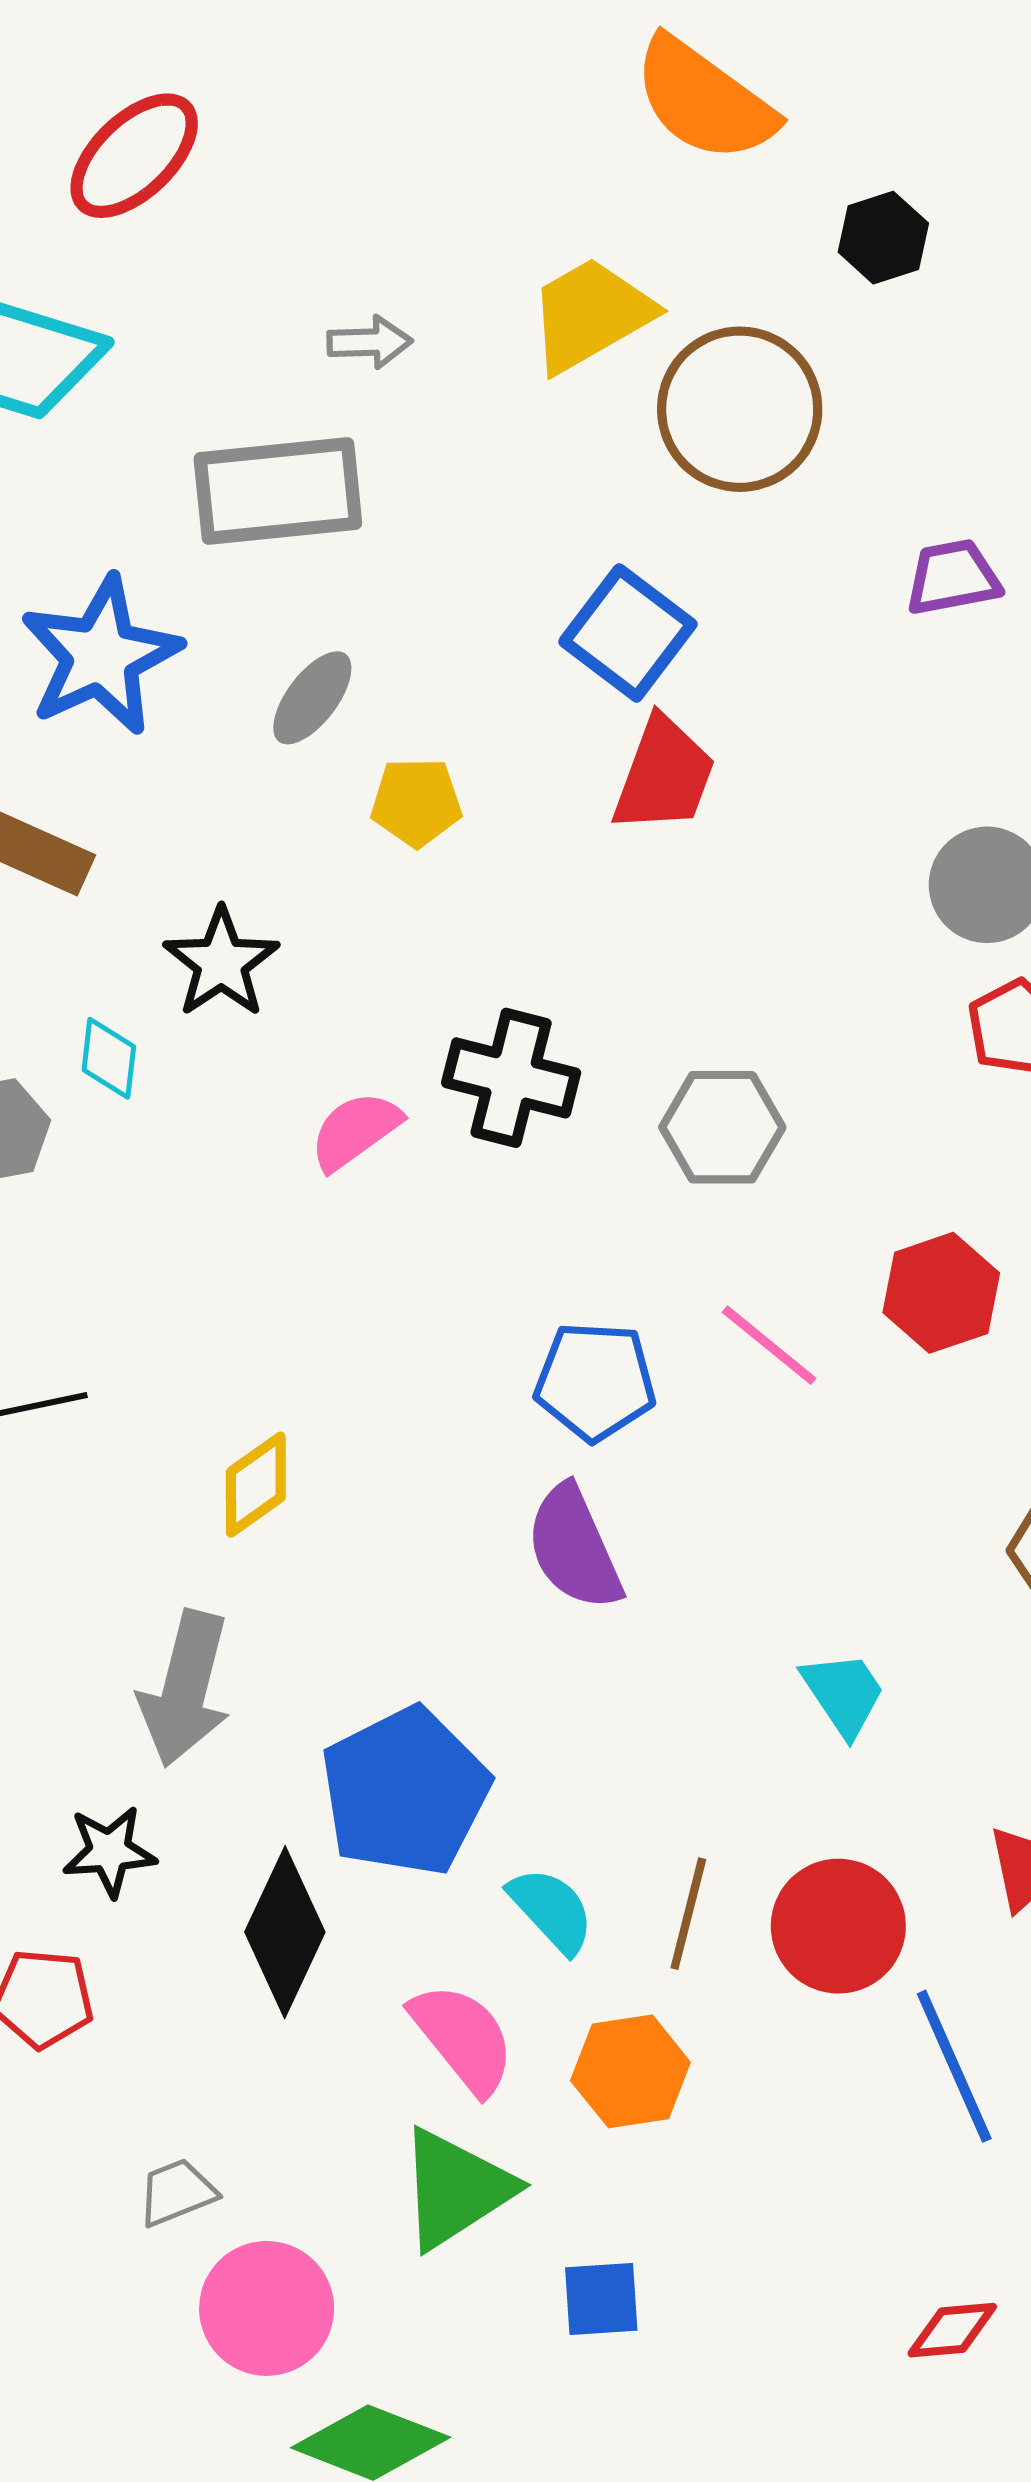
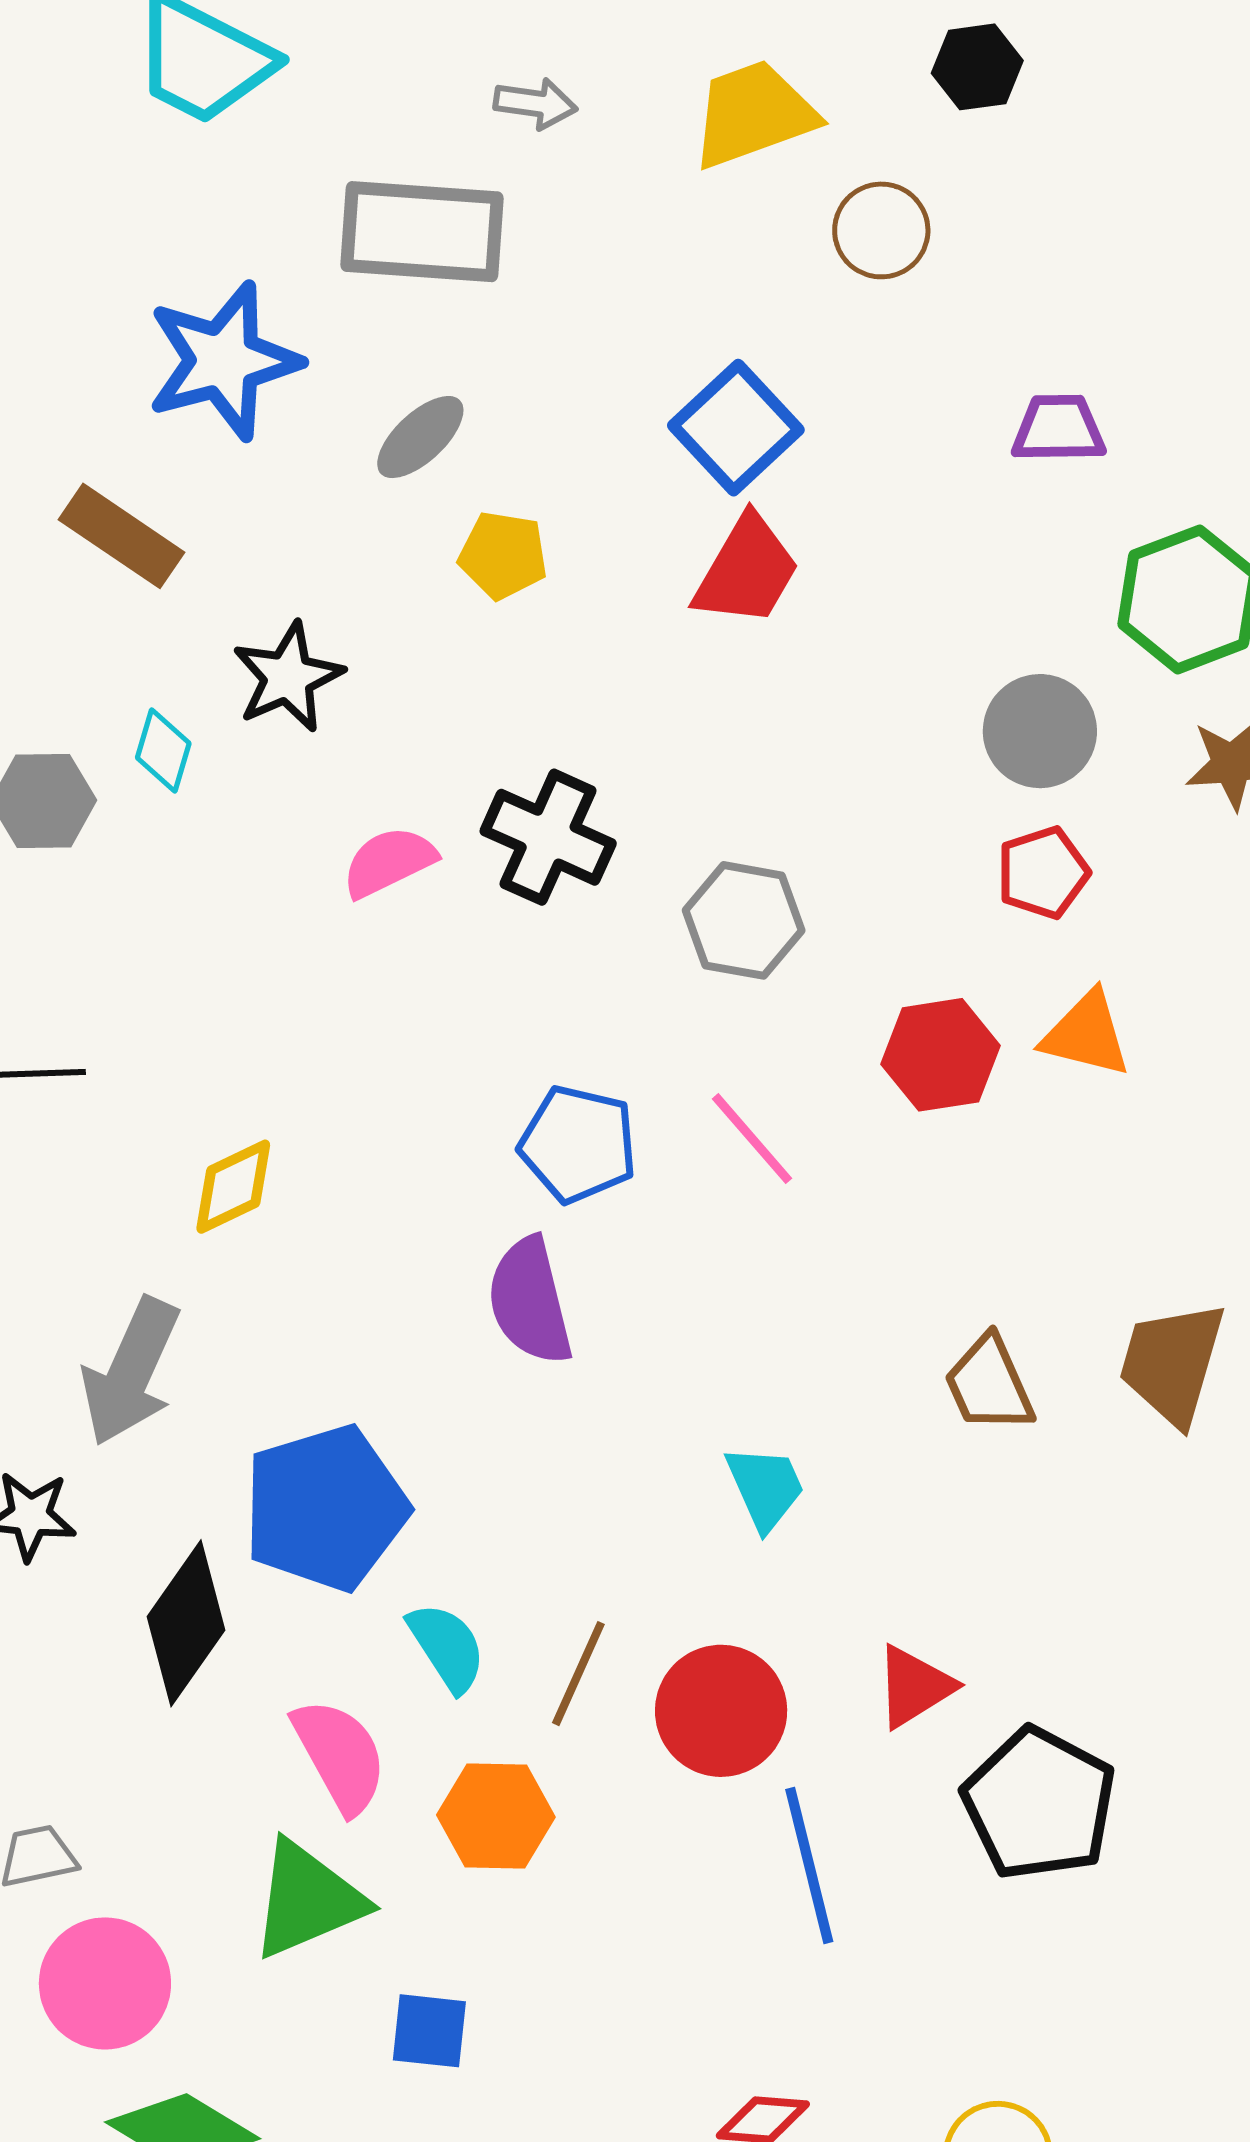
black hexagon: (883, 238) -> (977, 67), moved
brown circle: (740, 409) -> (881, 230), size x0.6
red hexagon: (941, 1293) -> (941, 1055), moved

